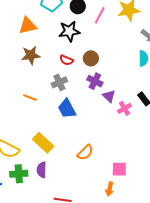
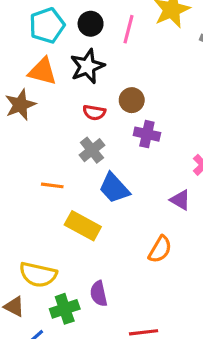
orange triangle: (28, 26) -> (42, 71), moved, turned 42
brown star: (31, 55) -> (20, 105), moved
purple triangle: (109, 96) -> (180, 200), moved
yellow rectangle: (43, 143) -> (83, 226), moved

